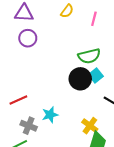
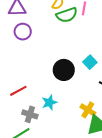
green semicircle: (89, 56) -> (67, 15), moved
black circle: (80, 79) -> (64, 70), moved

